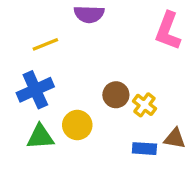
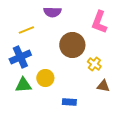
brown circle: (116, 95) -> (72, 45), moved, size x1.6
yellow cross: (144, 105) -> (94, 64), moved
blue rectangle: (144, 149) -> (69, 102), moved

